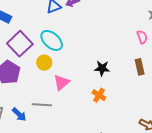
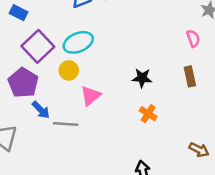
cyan ellipse: (52, 40) -> (78, 42), turned -65
orange cross: (99, 95) -> (148, 114), moved
blue arrow: (19, 114) -> (41, 110), moved

